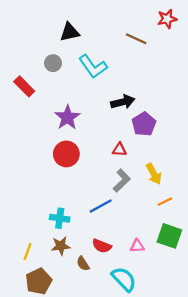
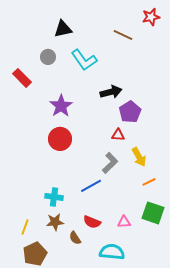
red triangle: (119, 150) -> (118, 135), moved
cyan semicircle: (124, 279) -> (112, 252), turned -40

